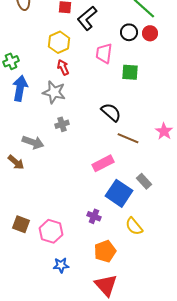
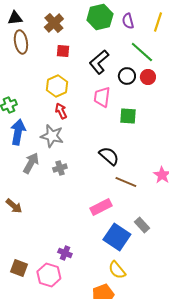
black L-shape: (87, 18) -> (99, 62), moved
gray arrow: (33, 142) -> (31, 163), moved, turned -80
purple cross: (94, 216) -> (65, 253), moved
yellow semicircle: (134, 226) -> (117, 270), moved

